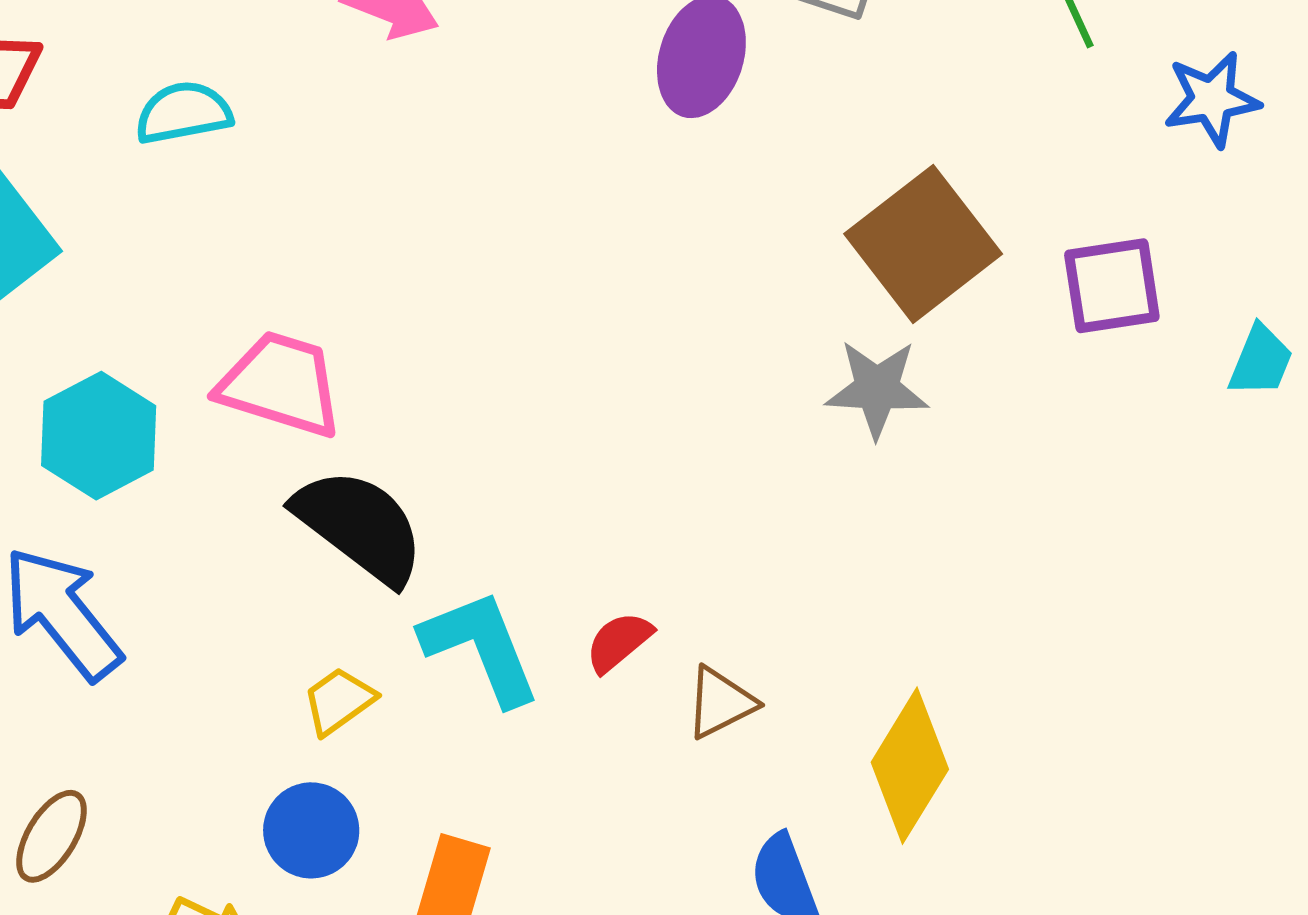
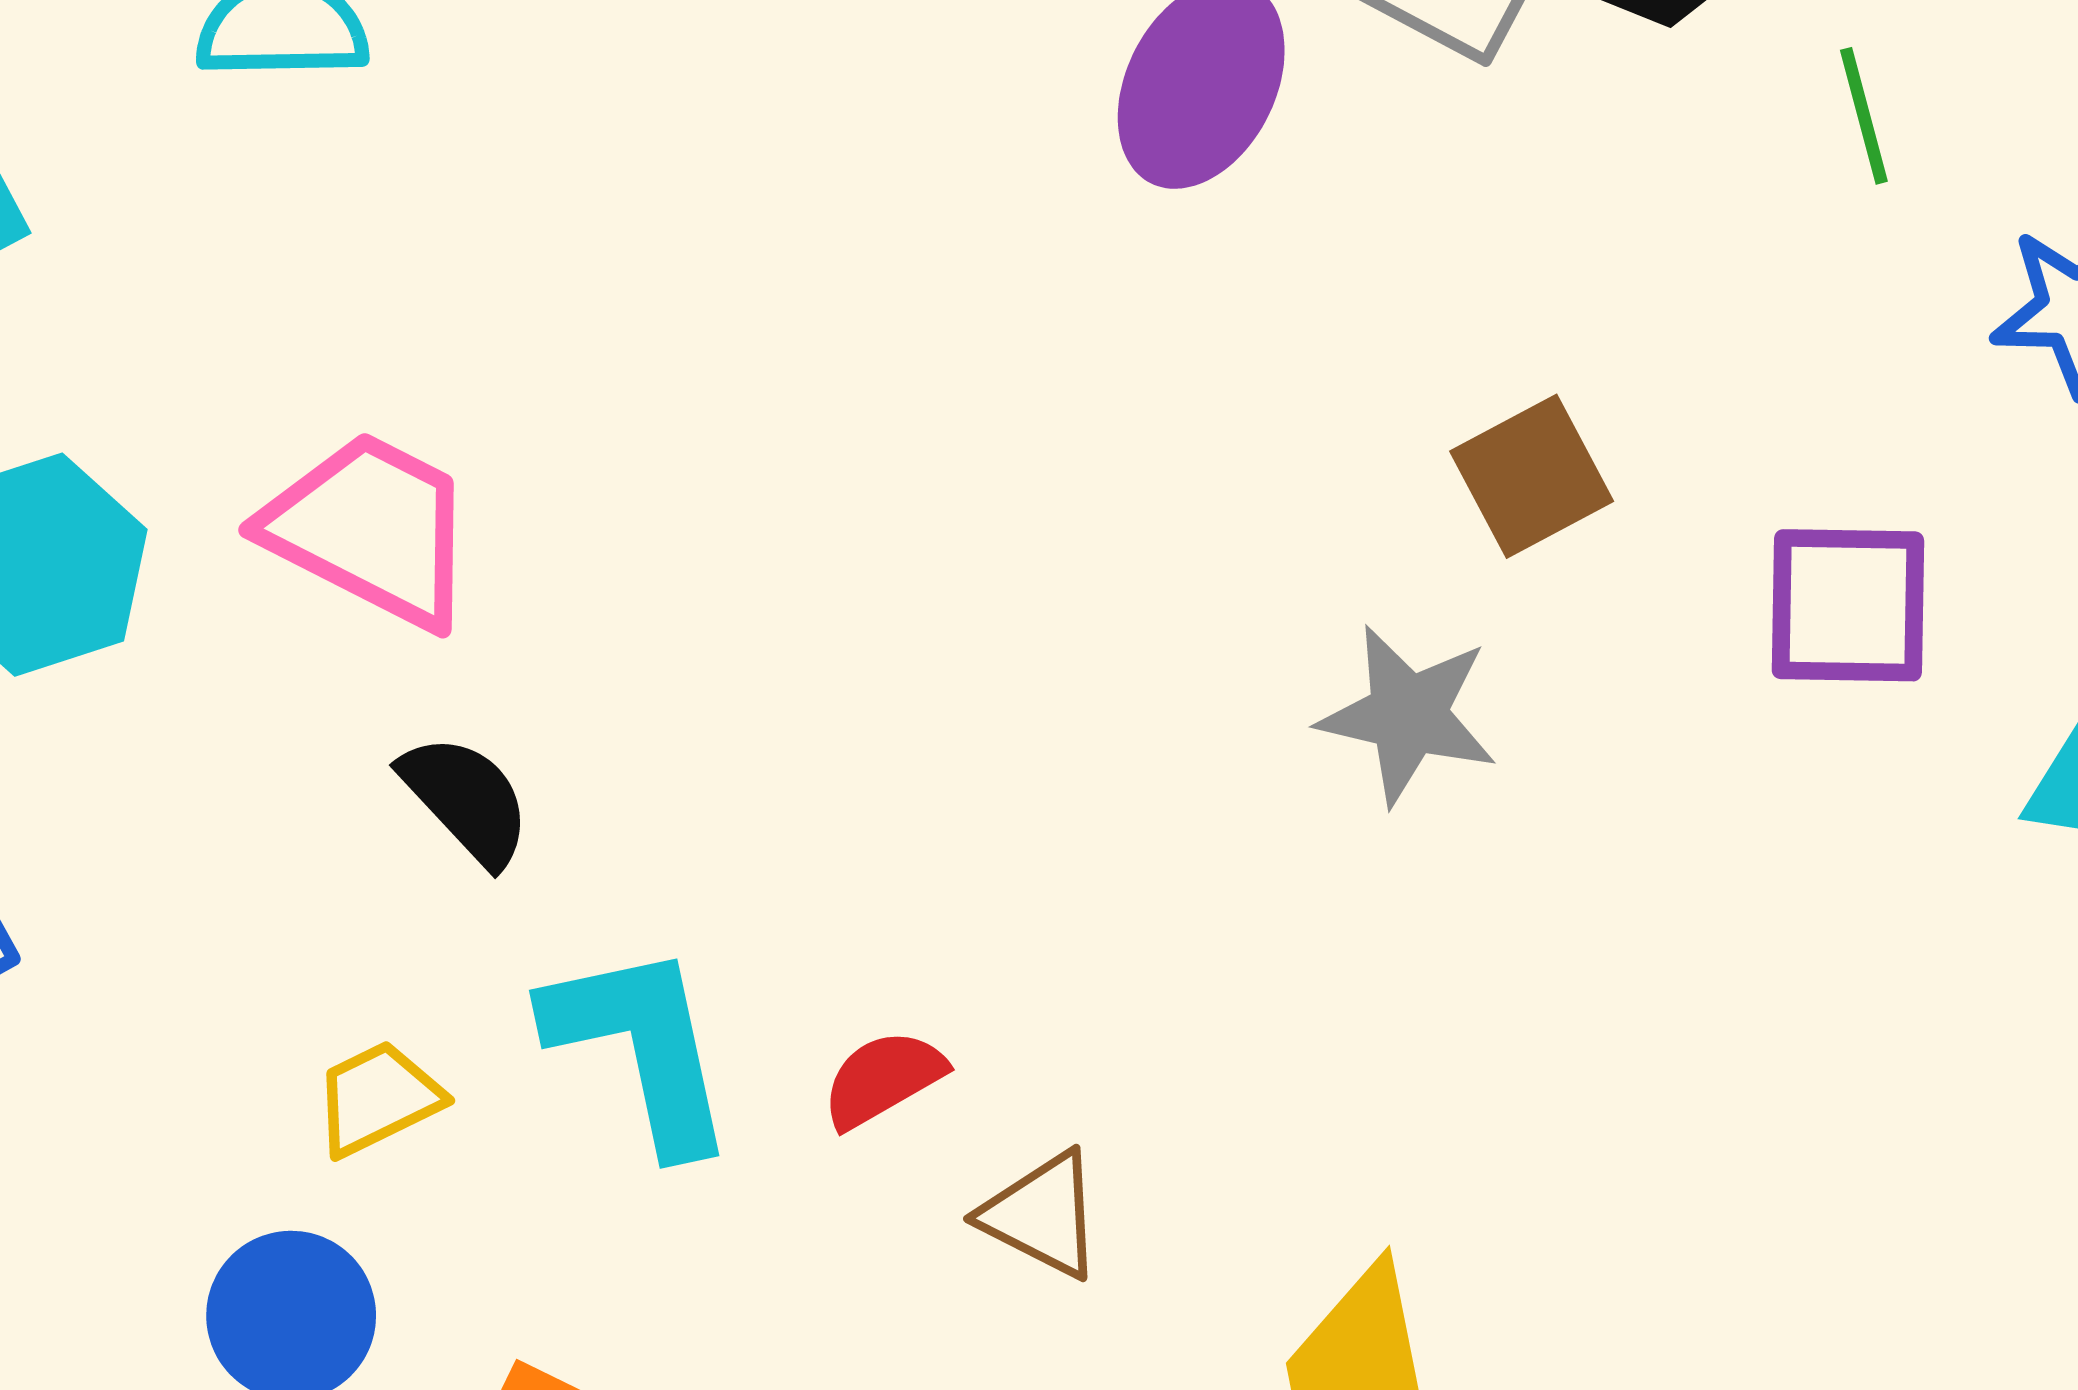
brown square: (923, 244) -> (1532, 476), size x0.6
black semicircle: (360, 526) -> (466, 800), size x0.6
brown triangle: (721, 703) -> (1042, 1215), turned 44

